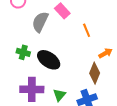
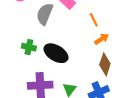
orange arrow: (106, 53) -> (102, 39), moved

